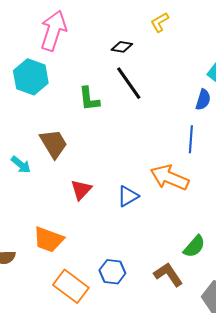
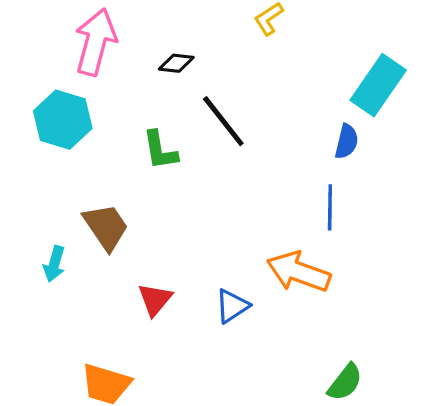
black diamond: (122, 47) -> (176, 63), moved
cyan arrow: (21, 165) -> (54, 264), turned 70

